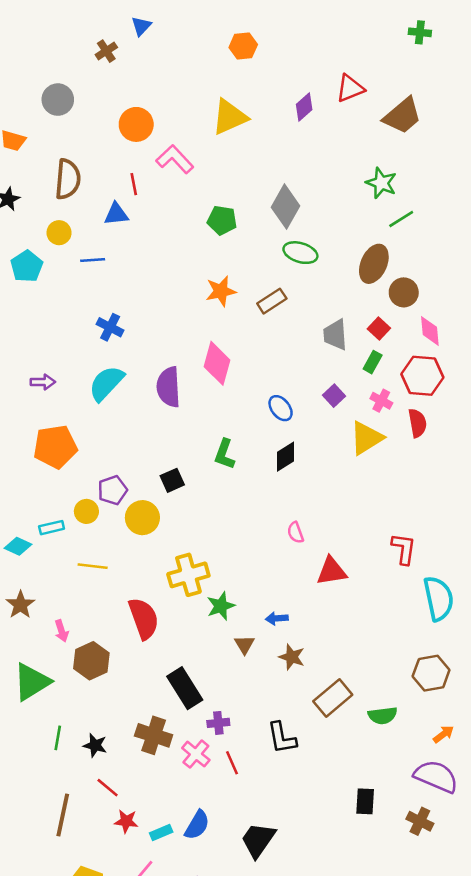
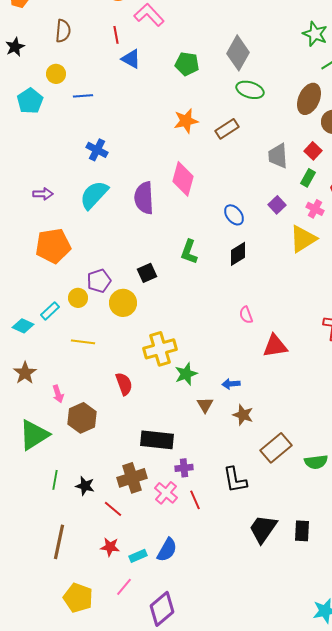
brown semicircle: (68, 179) -> (63, 31), size x0.7
blue triangle: (116, 214) -> (131, 59), moved, turned 35
cyan rectangle: (52, 528) -> (50, 311), turned -30
red semicircle: (144, 618) -> (124, 384), size x0.7
black rectangle: (185, 688) -> (157, 440), turned -52
brown cross: (154, 735) -> (132, 478), turned -36
red line: (108, 788) -> (113, 509), moved
black trapezoid: (258, 840) -> (263, 529), moved

